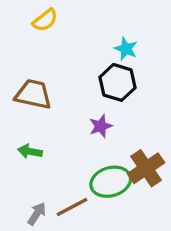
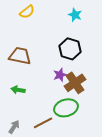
cyan star: (126, 49) -> (75, 15), moved
brown cross: (146, 168) -> (75, 83), moved
gray arrow: (37, 214) -> (14, 127), moved

